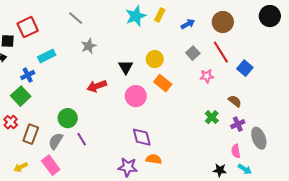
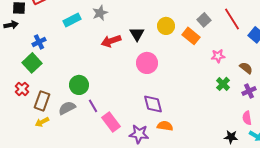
cyan rectangle: (47, 56) -> (72, 20), moved
pink star: (207, 76) -> (218, 56), moved
orange rectangle: (163, 83) -> (191, 36), moved
red arrow: (97, 86) -> (111, 41), moved
gray semicircle: (56, 141) -> (67, 108), turned 30
pink rectangle: (51, 165) -> (111, 122), moved
yellow arrow: (21, 167) -> (42, 122), moved

